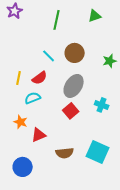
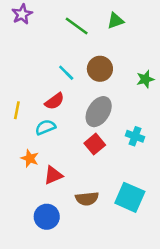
green triangle: (95, 16) -> (116, 21), moved
green line: (57, 20) -> (77, 26), turned -66
yellow line: (19, 78) -> (17, 110), moved
blue circle: (23, 167) -> (47, 217), moved

